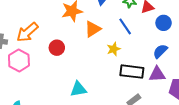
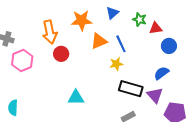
blue line: (125, 26) -> (121, 44), moved
orange arrow: (27, 32) -> (50, 32), moved, turned -70
purple triangle: (157, 74) -> (155, 95), turned 42

